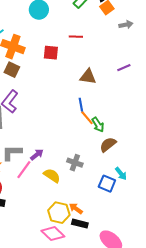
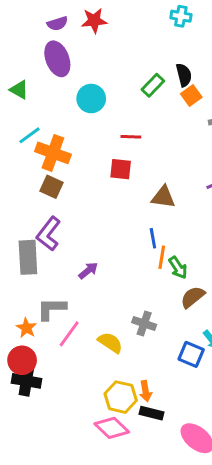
red line: (76, 37) -> (131, 137), moved
red square: (51, 53) -> (121, 169), moved
orange line: (87, 118) -> (162, 257), turned 49
purple arrow: (37, 155) -> (88, 271), moved
orange arrow: (76, 209) -> (146, 391), turned -136

